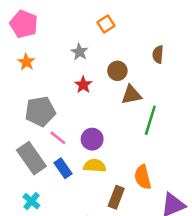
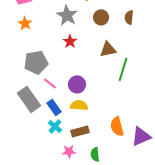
gray star: (79, 52) -> (67, 15), size x1.5
brown circle: (117, 71) -> (101, 17), moved
orange semicircle: (143, 177) -> (117, 126), moved
brown rectangle: (116, 197) -> (80, 131), moved, turned 54
cyan cross: (31, 201) -> (55, 126), moved

